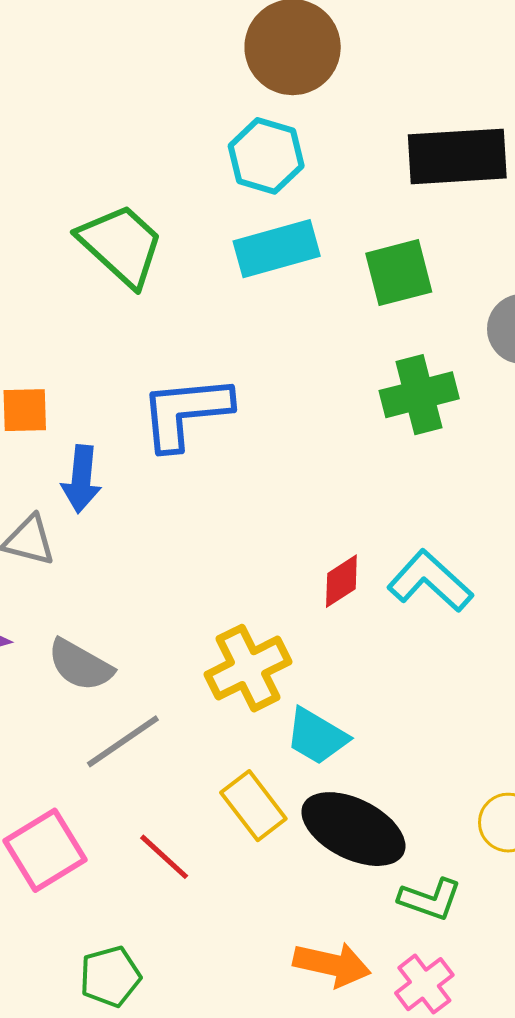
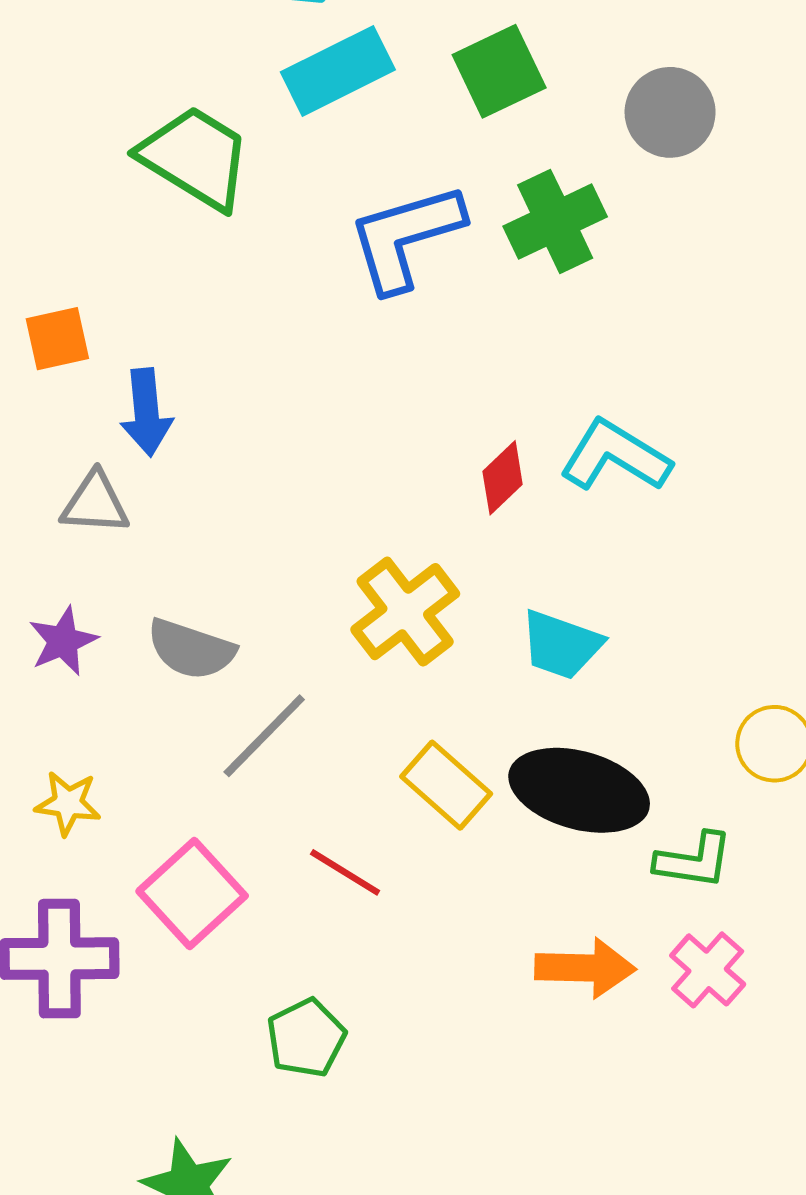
green trapezoid: (121, 245) -> (195, 158), moved
blue L-shape: (186, 412) -> (406, 237), moved
cyan trapezoid: (317, 736) -> (561, 645), moved

